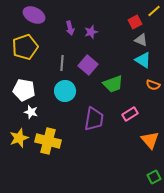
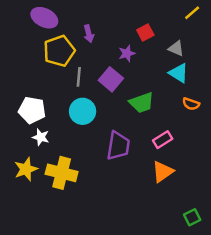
red square: (135, 22) -> (145, 32), moved
purple star: (91, 32) -> (127, 53), moved
yellow pentagon: (25, 47) -> (59, 51), moved
orange triangle: (150, 140) -> (163, 172), moved, turned 36

